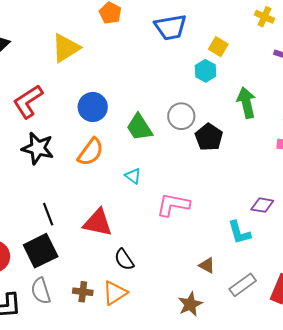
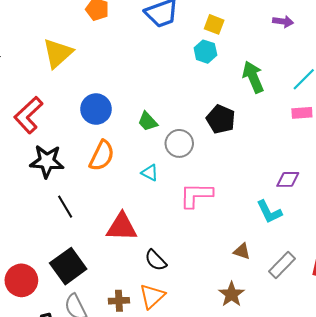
gray circle: (181, 116) -> (179, 143), moved
green trapezoid: (139, 127) -> (148, 122), size x0.7
black line: (48, 214) -> (65, 207), moved

